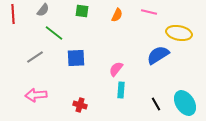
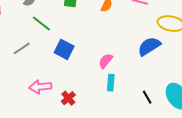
blue square: (76, 58) -> (64, 49), turned 30
pink arrow: (36, 95) -> (40, 87), moved
red cross: (80, 105) -> (68, 98), turned 32

